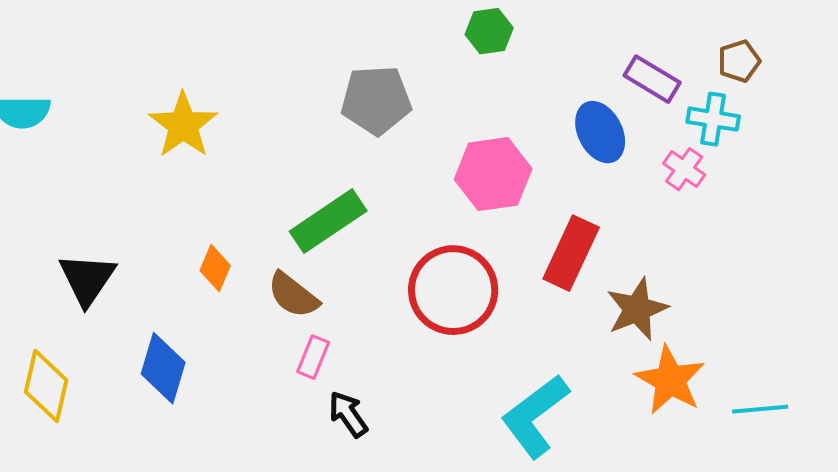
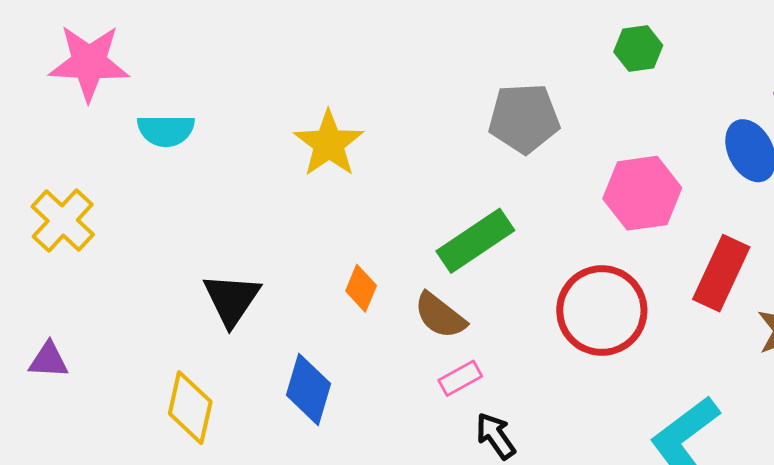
pink rectangle: (313, 357) -> (460, 378), turned 39

